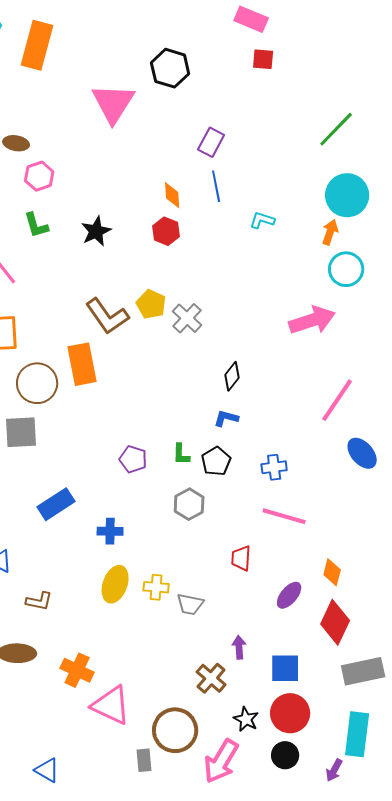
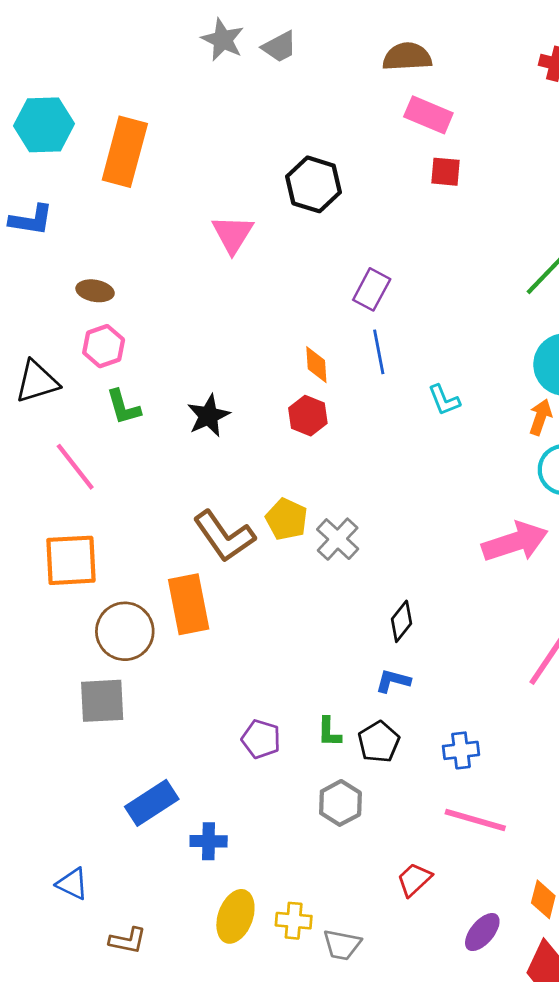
pink triangle: (113, 103) -> (233, 234), size x0.7
pink hexagon: (39, 176) -> (104, 346), moved
cyan L-shape: (262, 220) -> (444, 400), turned -130
blue cross: (110, 531) -> (209, 841), moved
red trapezoid: (241, 558) -> (414, 880), turned 44

